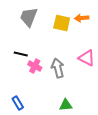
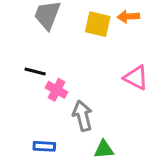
gray arrow: (58, 68) -> (83, 116), moved
blue rectangle: (18, 103) -> (44, 146), moved, turned -56

